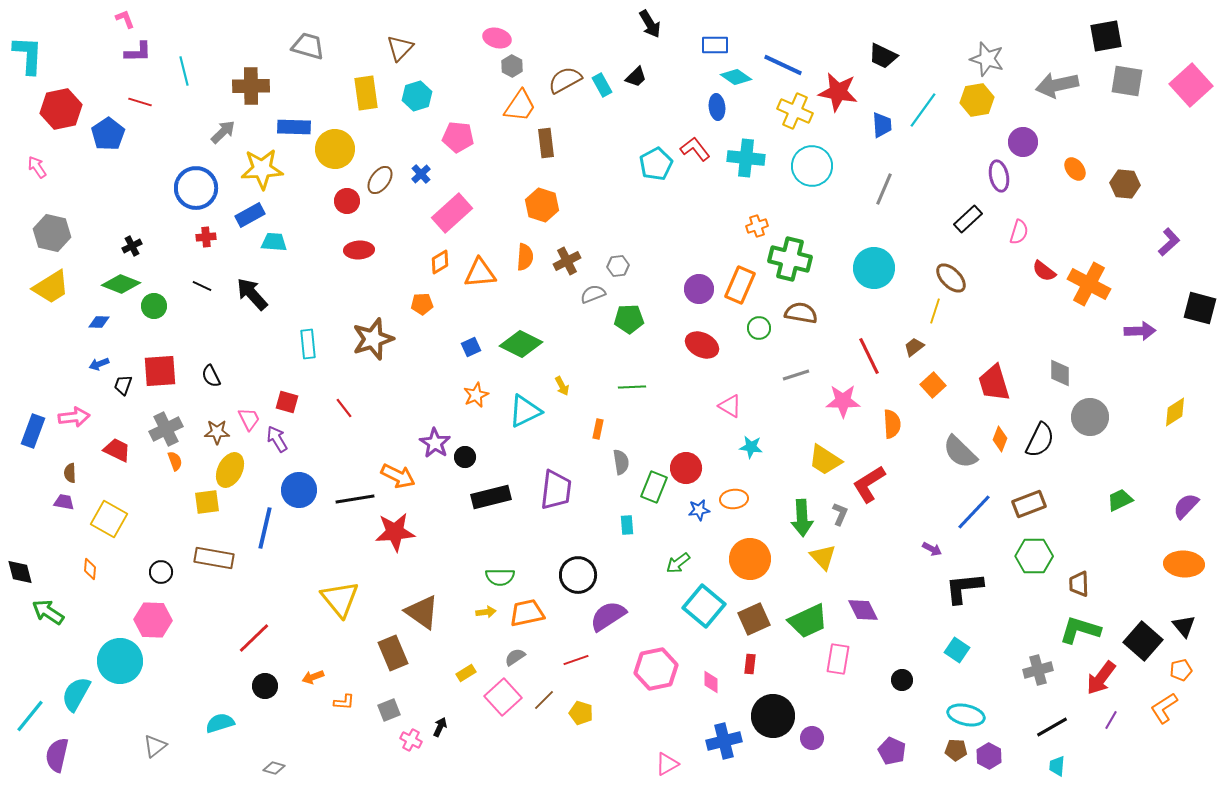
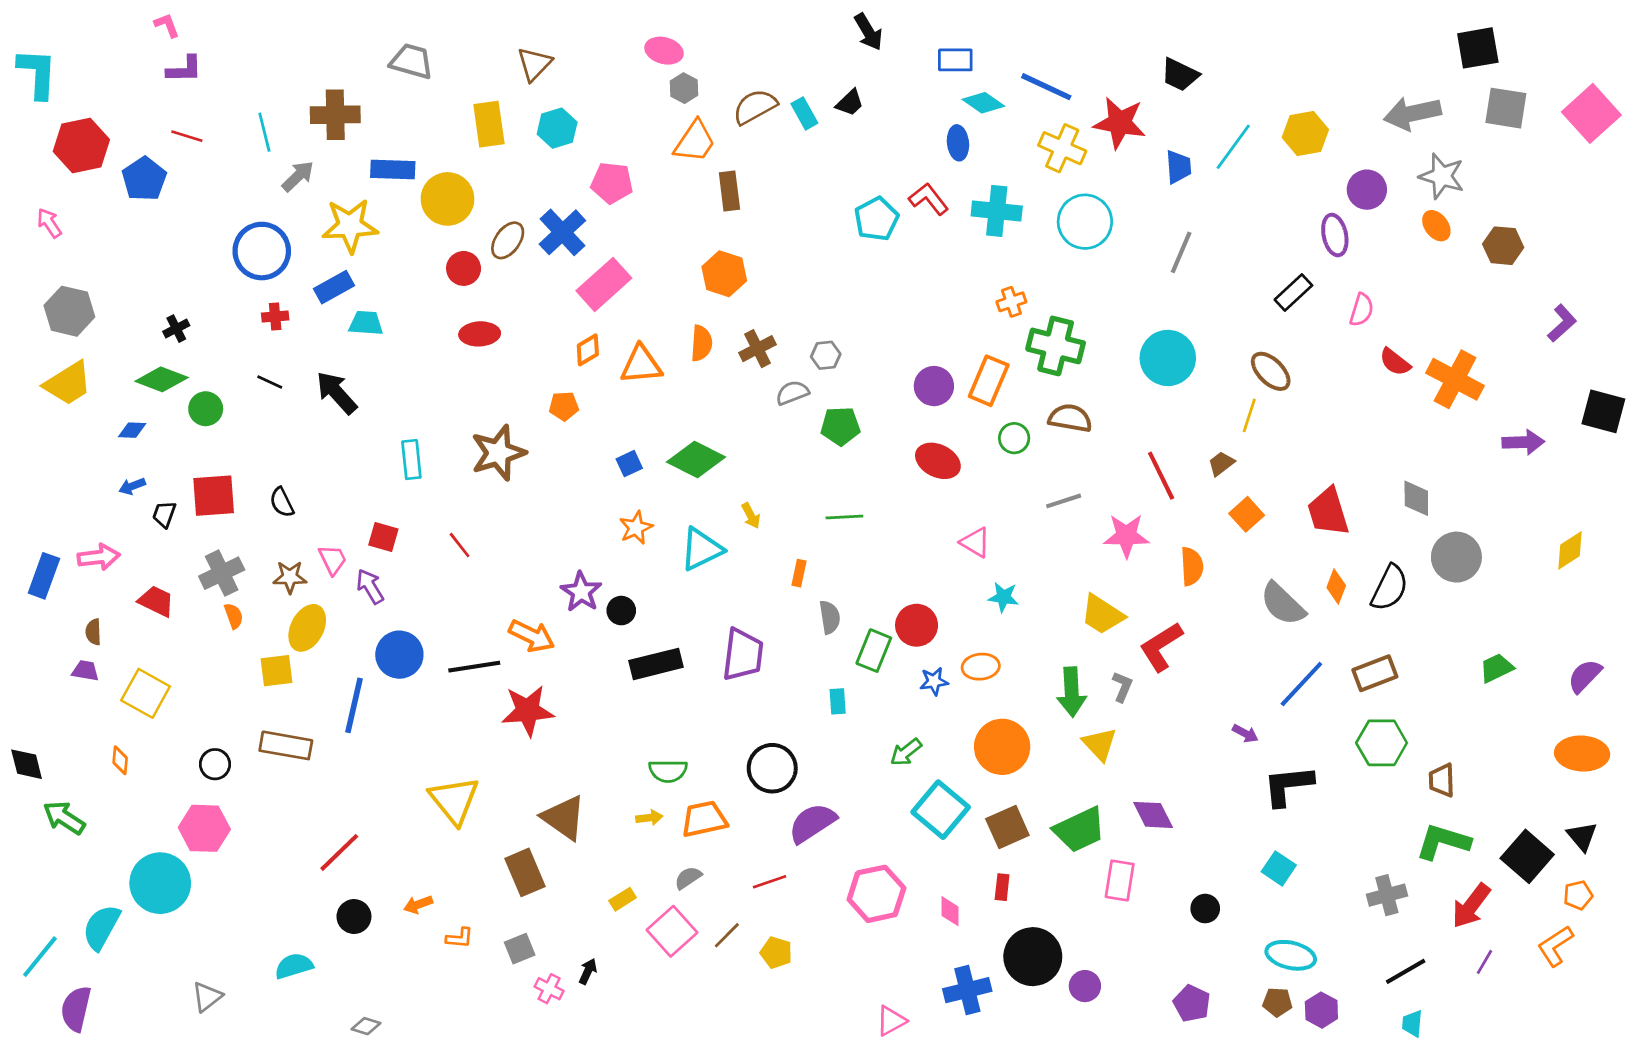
gray star: (987, 59) -> (1442, 176), moved
cyan line: (184, 71) -> (264, 132), moved
blue cross: (421, 174) -> (562, 232), size x1.8

